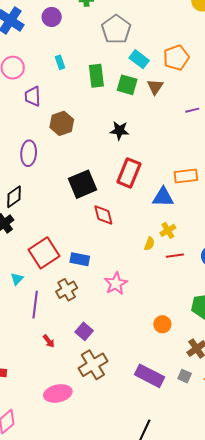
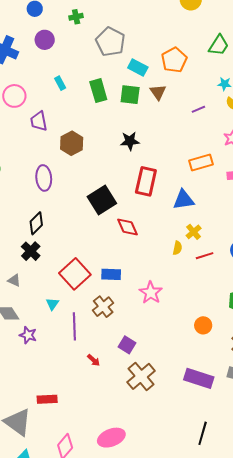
orange rectangle: (186, 176) -> (201, 162), moved
pink ellipse: (58, 393) -> (111, 438), moved

